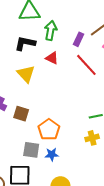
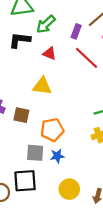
green arrow: (51, 30) -> (46, 24), turned -138
yellow triangle: (26, 74) -> (42, 86), moved, turned -36
orange pentagon: (49, 130) -> (52, 130), turned 30

